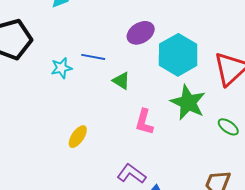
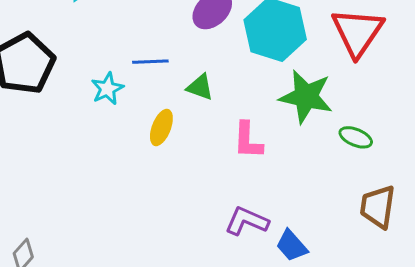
green ellipse: (228, 127) -> (356, 137), moved
yellow ellipse: (78, 137) -> (161, 128), moved

